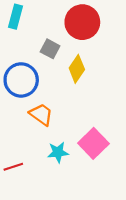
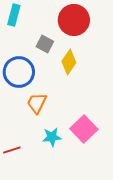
orange trapezoid: (41, 114) -> (37, 103), turned -100

